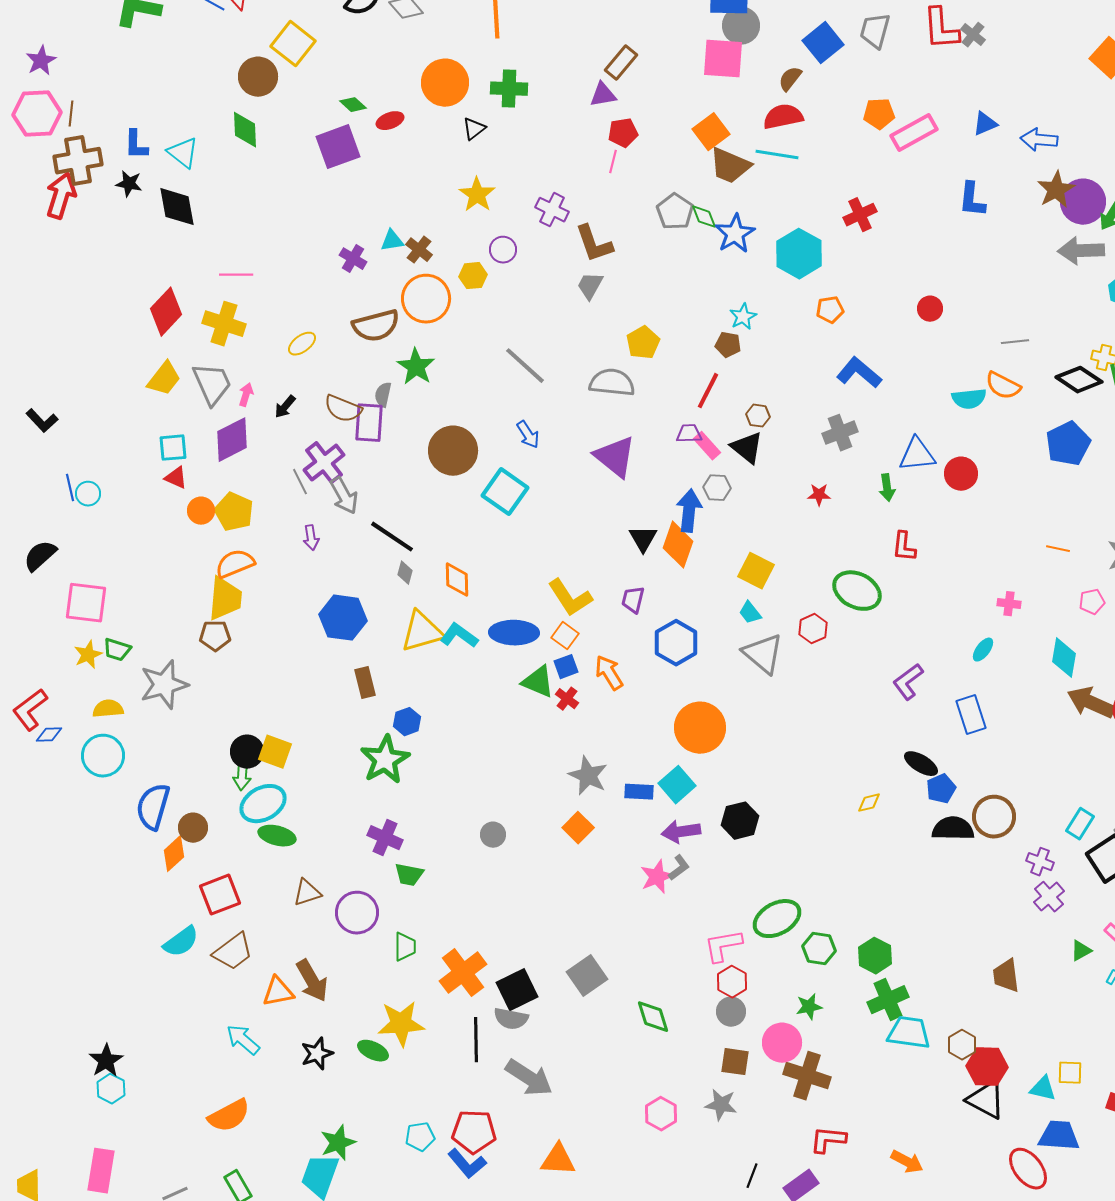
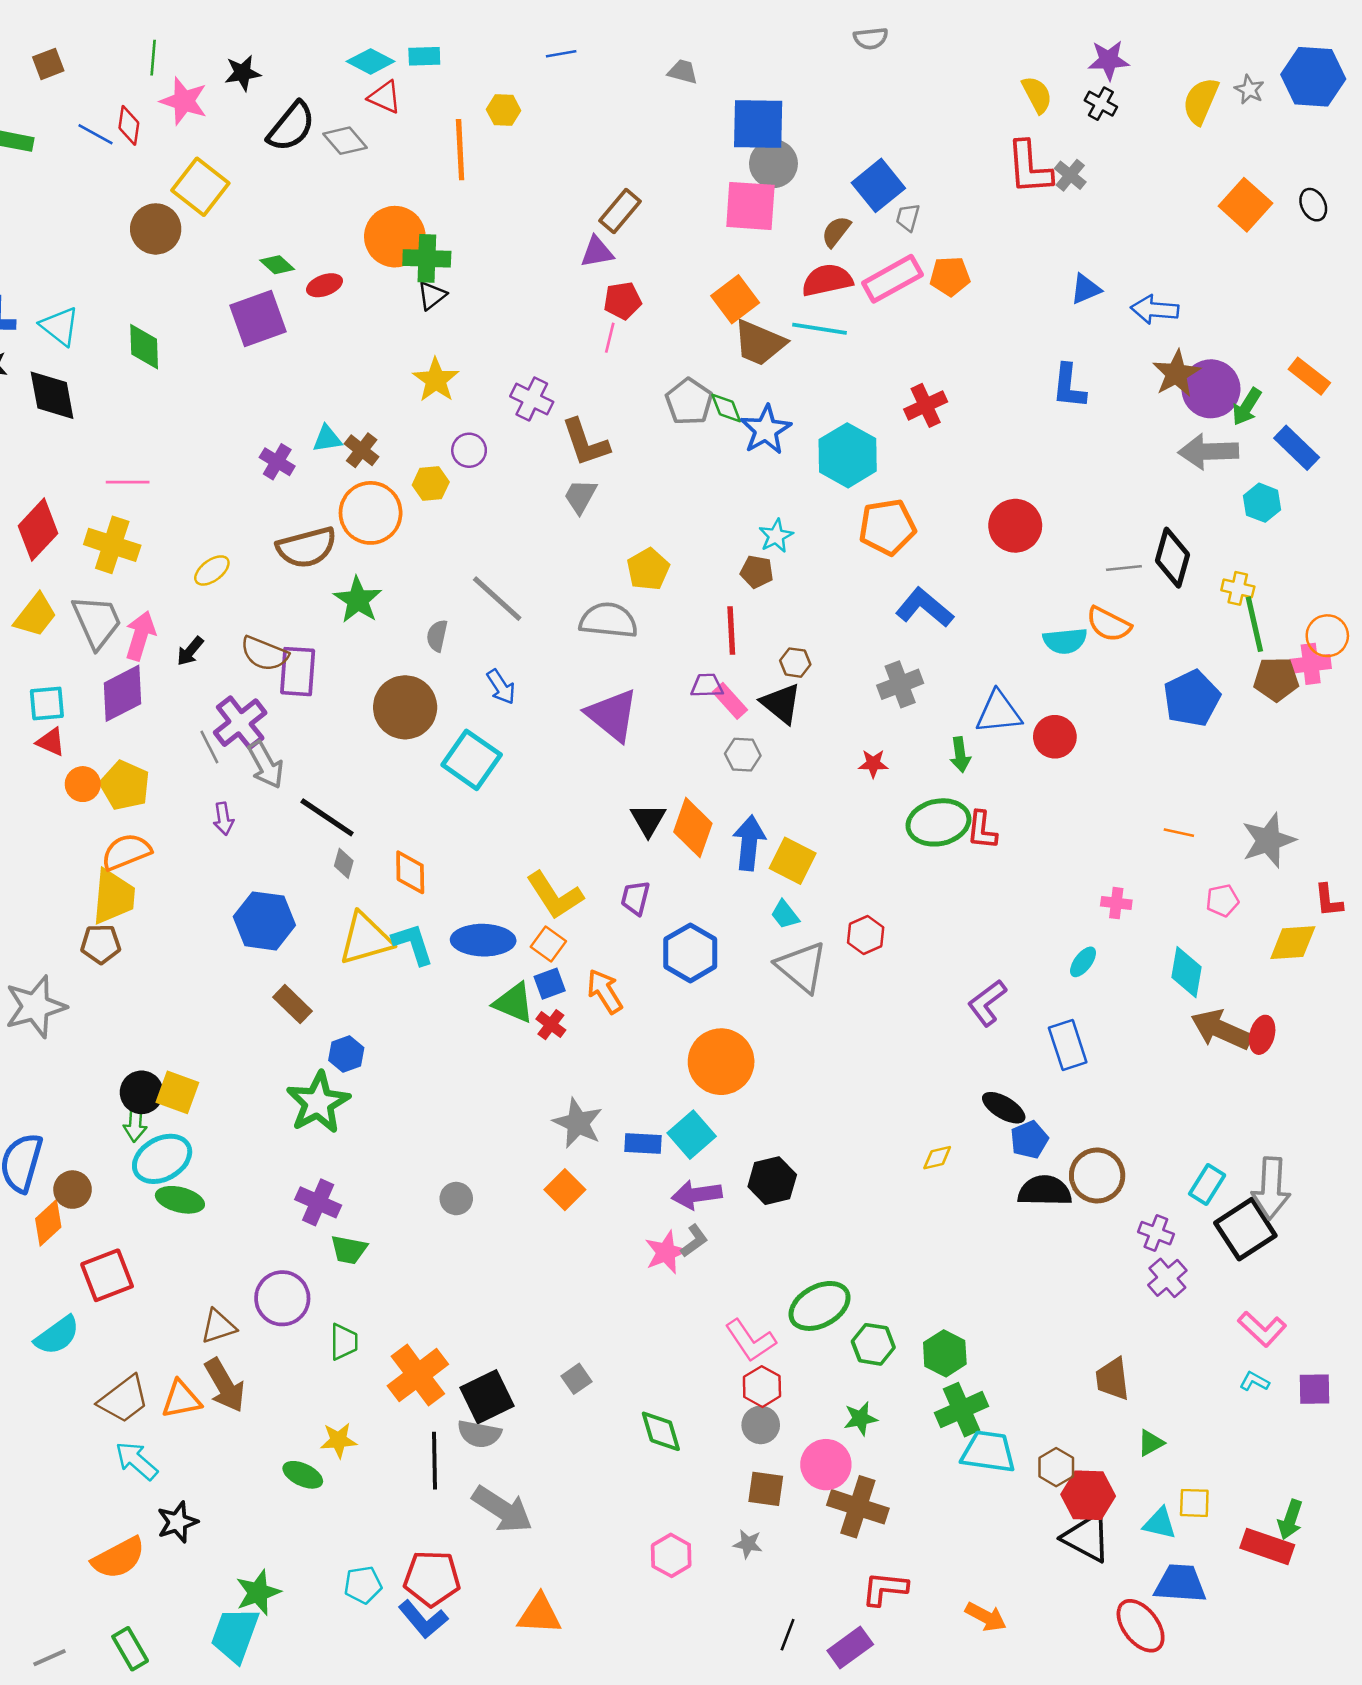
gray trapezoid: (875, 31) -> (908, 217), moved, size x0.6
green cross: (509, 89) -> (427, 258), moved
green diamond: (245, 130) -> (144, 347), moved
pink rectangle: (914, 133) -> (892, 279), moved
red circle: (930, 309) -> (1015, 526), size x1.6
orange pentagon: (830, 310) -> (887, 527), size x1.6
black diamond: (1079, 380) -> (1173, 558), moved, turned 72
red line: (708, 391) -> (731, 631), turned -30
pink arrow: (246, 395) -> (140, 636), size x1.6
gray semicircle: (383, 395) -> (437, 636), moved
blue arrow: (689, 511) -> (749, 843), moved
green ellipse: (857, 591) -> (938, 822), moved, turned -39
cyan L-shape: (459, 636) -> (413, 944), turned 36
brown rectangle: (365, 683) -> (293, 1004), turned -32
brown triangle: (307, 893) -> (218, 1326), moved
pink L-shape: (723, 946) -> (750, 1340), turned -114
green triangle: (1081, 951) -> (1151, 1443), moved
brown trapezoid: (233, 952) -> (124, 1399), moved
gray square: (587, 976) -> (576, 1379), size x0.6
yellow star: (401, 1024) -> (339, 1440), size x0.6
black star: (317, 1054) -> (177, 1522), moved
gray star: (721, 1105) -> (748, 1544), size x0.7

